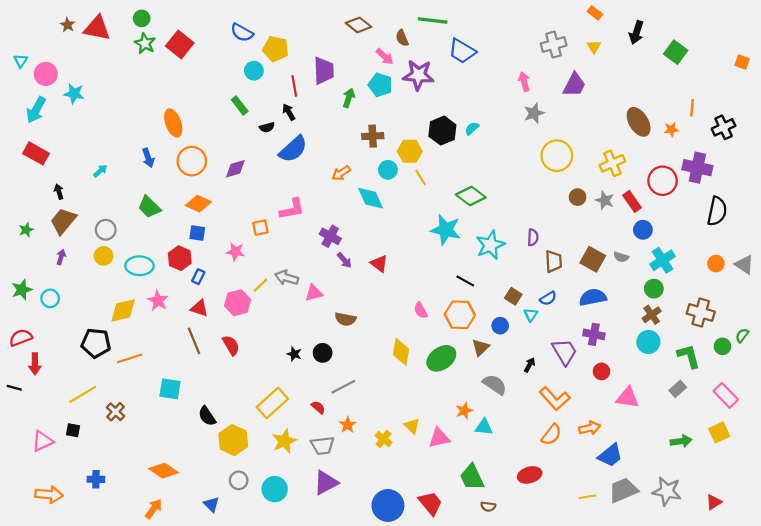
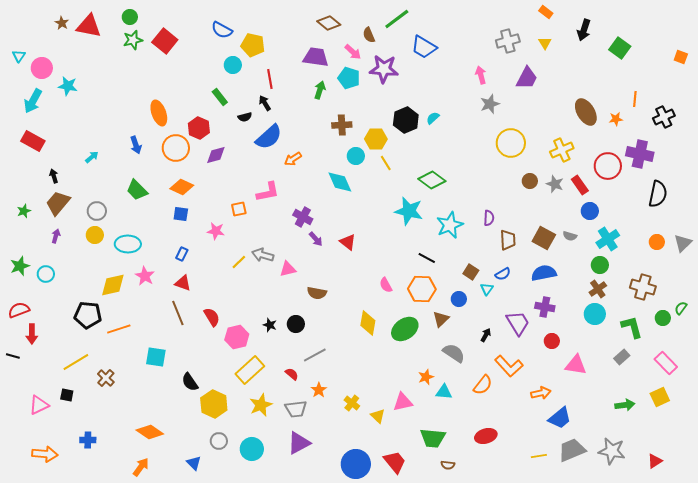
green line: (433, 21) -> (397, 19), turned -44
green star: (145, 43) -> (133, 40), turned 30
purple trapezoid: (324, 71) -> (316, 57), moved, turned -80
orange arrow: (341, 173) -> (293, 159), moved
red hexagon: (180, 258) -> (199, 128), moved
gray triangle: (744, 265) -> (683, 243), turned 42
pink hexagon: (238, 303) -> (237, 337), moved
yellow triangle: (412, 426) -> (378, 416), moved
orange semicircle: (551, 435) -> (483, 385), moved
green trapezoid: (472, 477) -> (433, 438), turned -60

